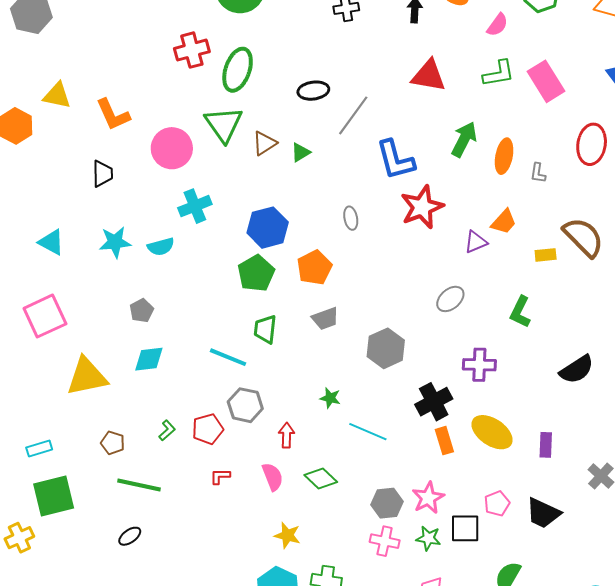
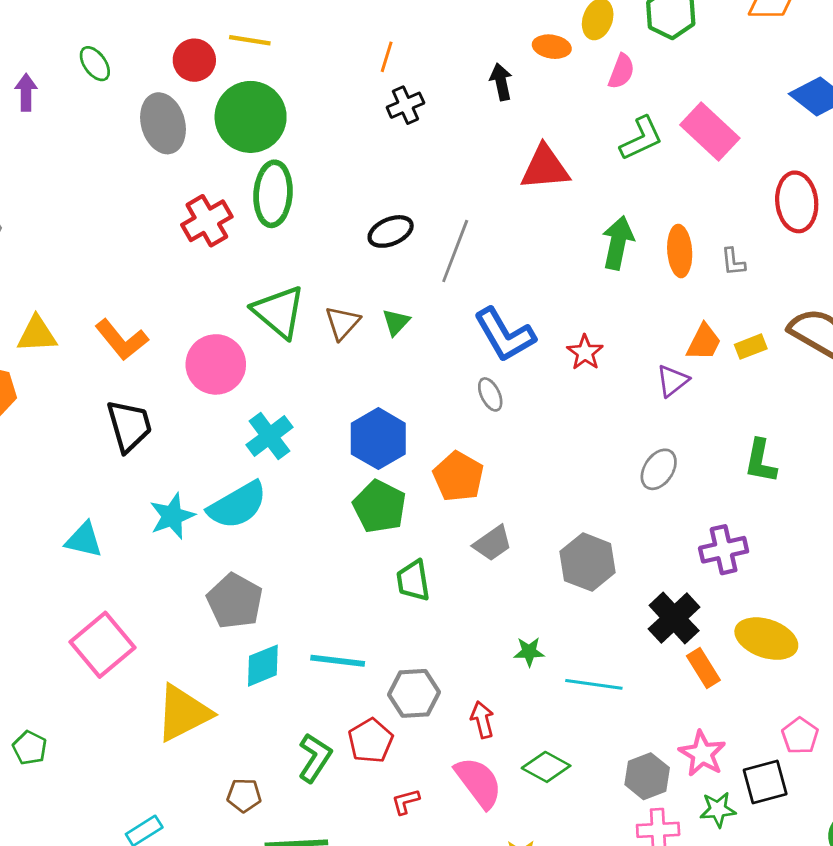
green ellipse: (238, 70) -> (273, 194), moved
blue L-shape: (395, 160) -> (505, 335), moved
black trapezoid: (103, 174) -> (129, 426), size x1.4
red star: (422, 207) -> (585, 352), size x0.6
cyan semicircle: (161, 247) -> (237, 505), size x1.6
yellow rectangle: (546, 255) -> (751, 347), moved
gray pentagon: (142, 311) -> (235, 601), size x1.6
cyan line: (228, 357) -> (338, 661), moved
green L-shape: (167, 430) -> (315, 758), size x1.6
pink semicircle: (273, 477) -> (479, 782), size x1.4

